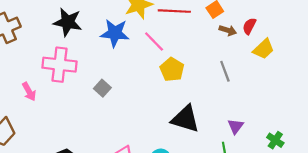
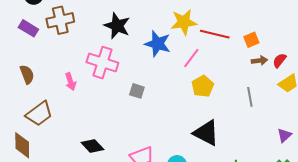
brown arrow: (228, 30) -> (259, 61), turned -35
pink line: (154, 42) -> (191, 58), turned 70
gray square: (102, 88) -> (137, 91), turned -35
purple triangle: (236, 126) -> (284, 135), moved

